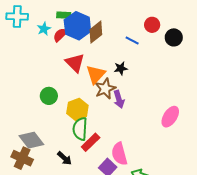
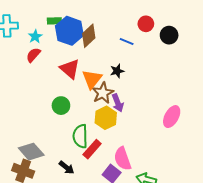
red semicircle: (60, 35) -> (33, 55), moved
green circle: (49, 96) -> (61, 106), moved
yellow hexagon: (77, 109) -> (106, 118), moved

